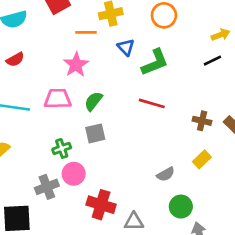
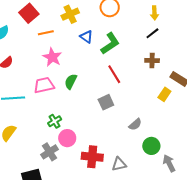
orange line: (86, 32) -> (46, 33), moved
yellow arrow: (221, 35) -> (154, 13), turned 120
red line: (152, 103) -> (114, 74), turned 54
brown cross: (202, 121) -> (152, 60), moved
gray square: (95, 133) -> (106, 102), moved
yellow rectangle: (202, 159) -> (164, 94), moved

